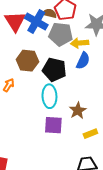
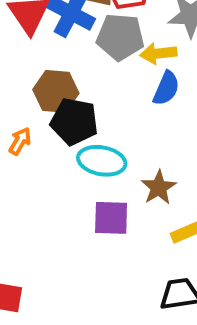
black pentagon: (54, 70) -> (74, 122), moved
cyan ellipse: (49, 96) -> (102, 161), turned -75

